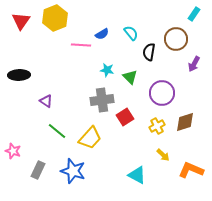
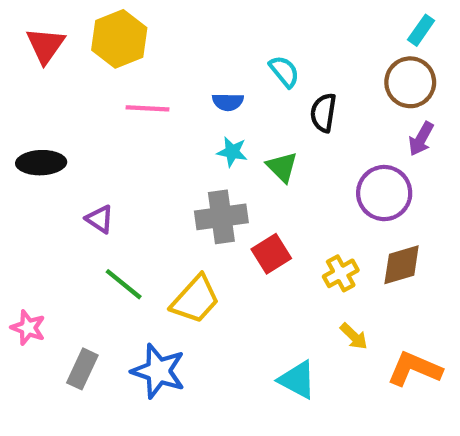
blue semicircle: (102, 34) -> (228, 102), moved, turned 32
brown circle: (176, 39) -> (410, 82), moved
pink line: (81, 45) -> (147, 108), moved
purple circle: (162, 93) -> (384, 193), moved

